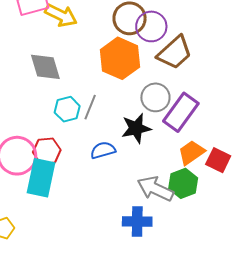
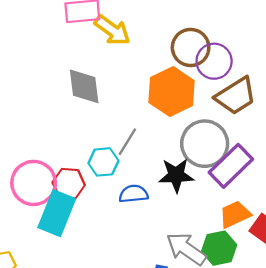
gray circle: (155, 97) -> (205, 144), size x1.4
cyan hexagon: (67, 109) -> (103, 162), moved

